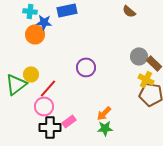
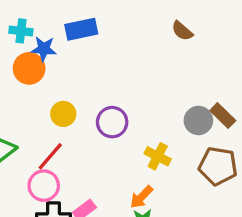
gray circle: (139, 56) -> (198, 120), moved
yellow circle: (31, 74) -> (63, 114), moved
yellow cross: (146, 79) -> (158, 156), moved

